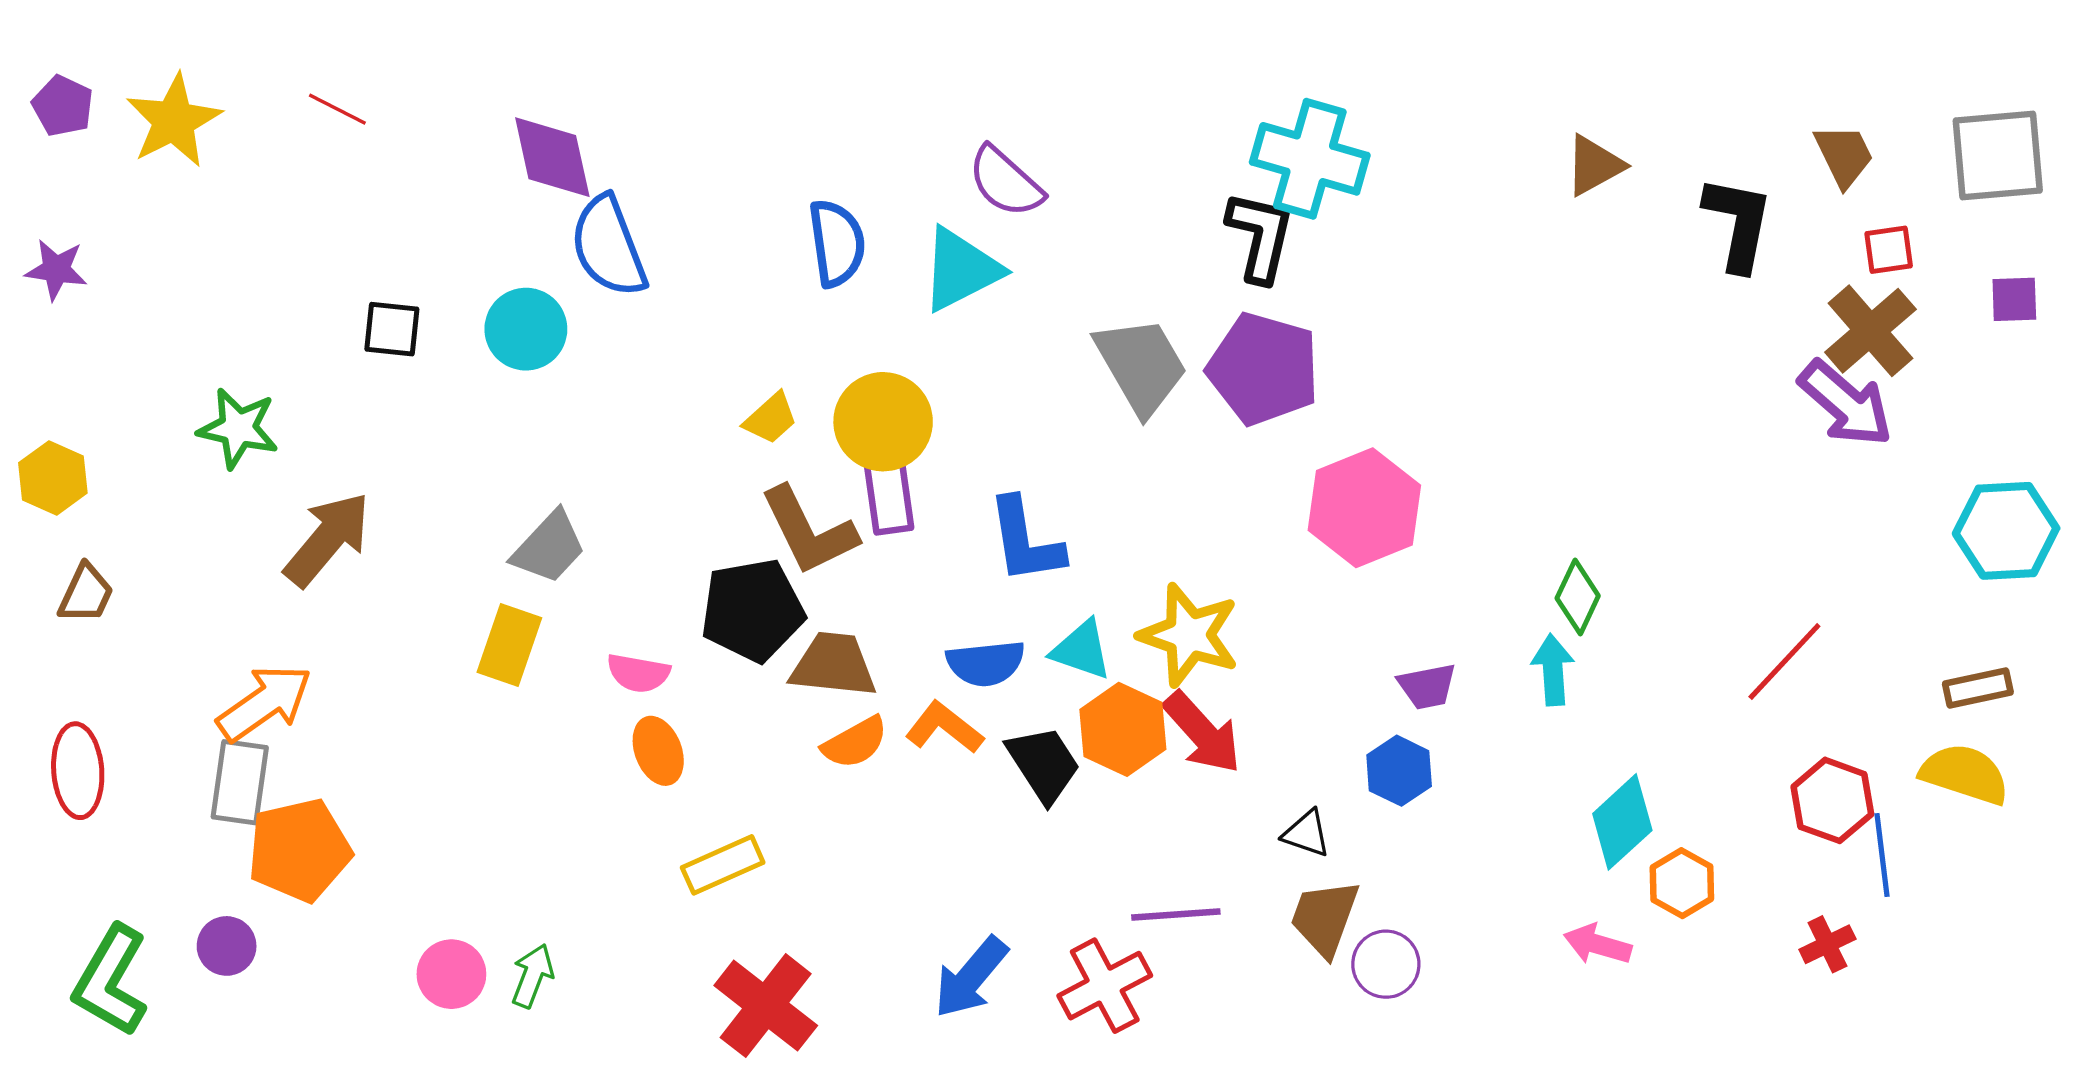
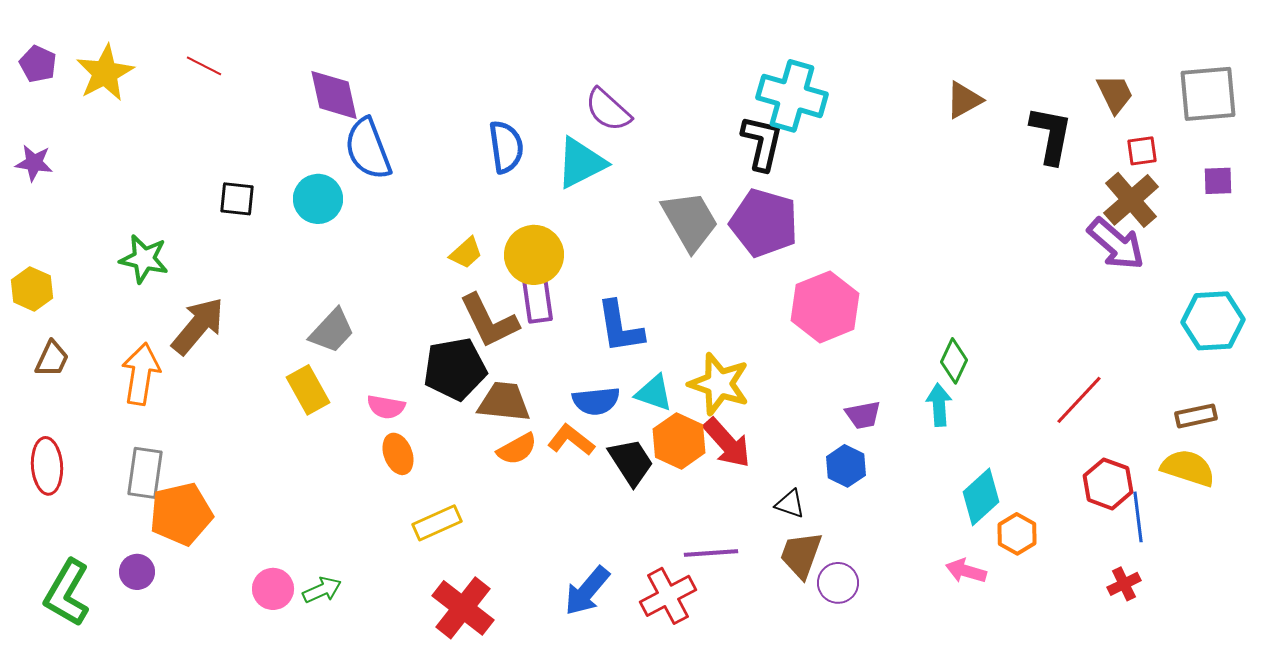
yellow rectangle: (509, 645) -> (308, 390), turned -48
orange arrow: (265, 703) -> (141, 374), moved, turned -46
red cross: (1827, 944) -> (1124, 584), moved
green arrow: (532, 976) -> (322, 590), turned 45

